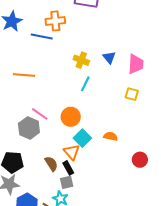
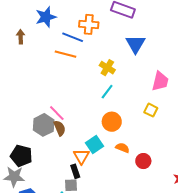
blue triangle: (109, 57) -> (136, 44), moved, size x1.5
orange line: (24, 75) -> (65, 54), moved
orange circle: (71, 117) -> (112, 122), moved
red circle: (140, 160) -> (143, 161), moved
brown semicircle: (51, 164) -> (60, 128), moved

